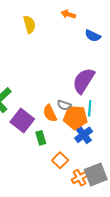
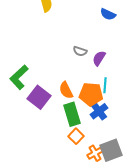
purple semicircle: (84, 81) -> (99, 58), size x0.6
gray semicircle: (64, 105) -> (80, 51), moved
green rectangle: (41, 138) -> (72, 114), moved, size x1.6

